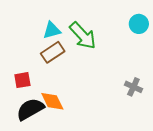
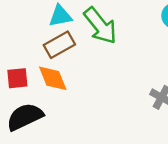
orange diamond: (52, 101) -> (53, 78), moved

